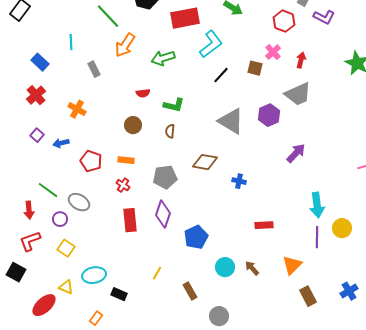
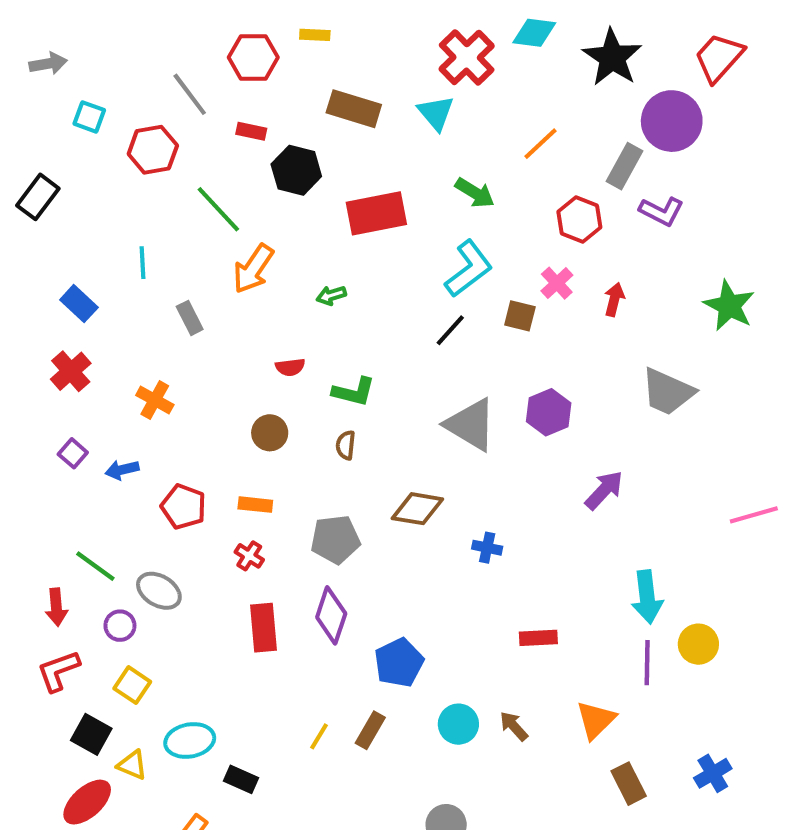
cyan L-shape: (211, 44) -> (469, 269), moved
green arrow: (163, 58) -> (331, 295), size x0.6
gray trapezoid: (298, 94) -> (668, 392), moved, turned 48
black square: (16, 272) -> (91, 734), moved
brown rectangle: (190, 291) -> (370, 730), moved, turned 60

